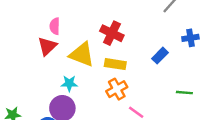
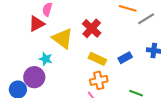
yellow rectangle: (115, 64) -> (97, 59), moved
orange cross: (117, 89) -> (99, 80), moved

